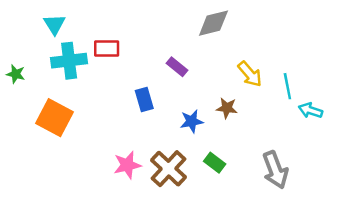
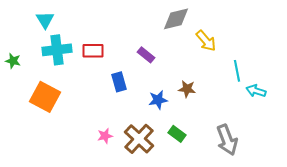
red rectangle: (107, 49) -> (93, 51), moved
yellow arrow: (250, 74) -> (206, 41), moved
pink star: (127, 165) -> (105, 136), size x0.7

